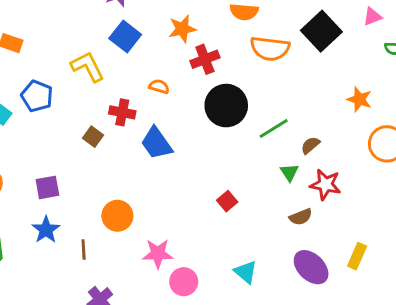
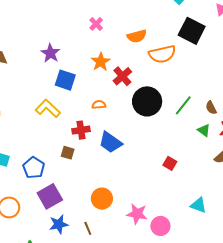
blue pentagon: (37, 96) -> (34, 168), moved, turned 30
brown semicircle: (310, 145) -> (211, 108), turned -56
purple square: (47, 187) -> (50, 196), size x1.4
blue star: (46, 230) -> (59, 224), turned -30
pink star: (158, 254) -> (137, 214), turned 30

